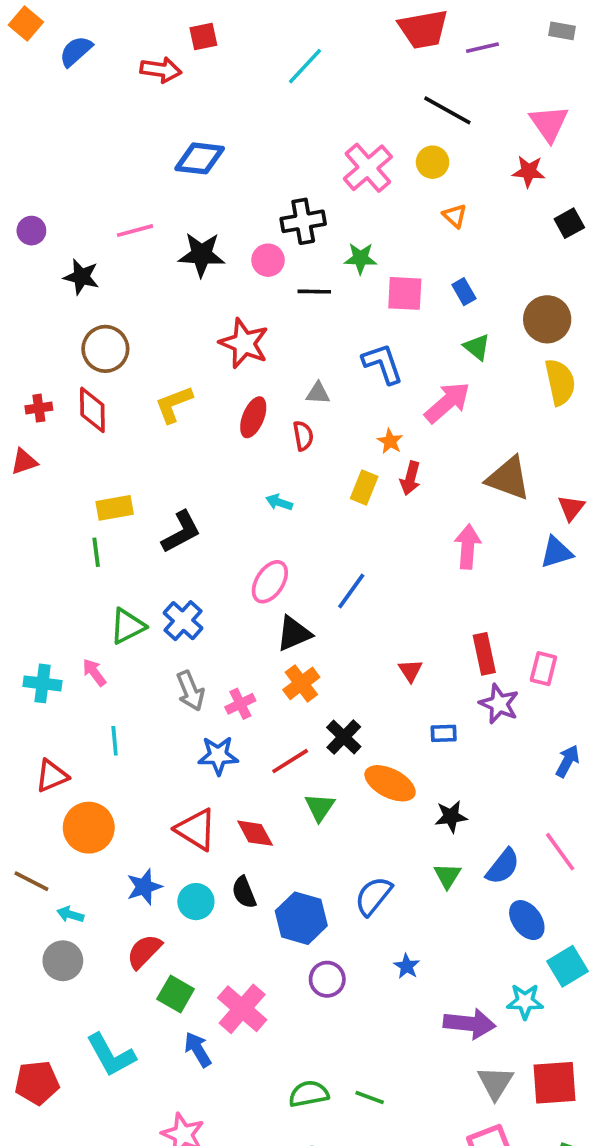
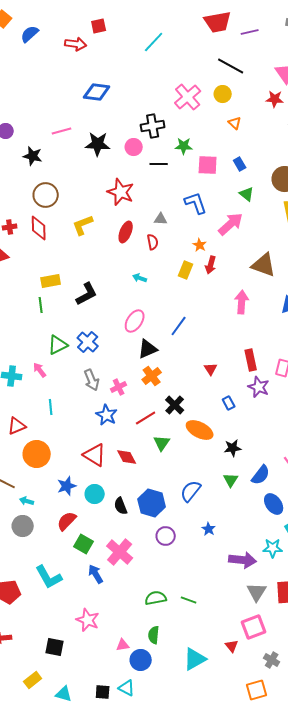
blue rectangle: (444, 733) -> (229, 403), turned 64
blue star: (218, 756) -> (107, 415), turned 30
black semicircle: (244, 892) -> (121, 506), moved

